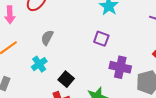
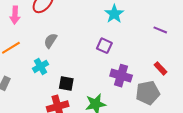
black square: (66, 79) -> (66, 83), turned -35

